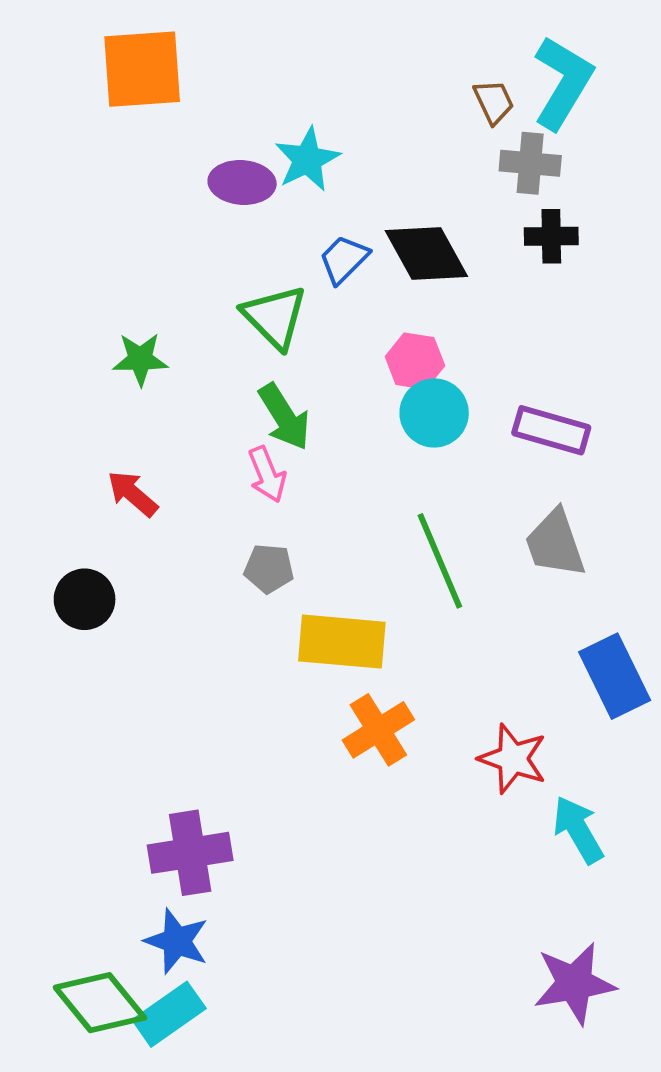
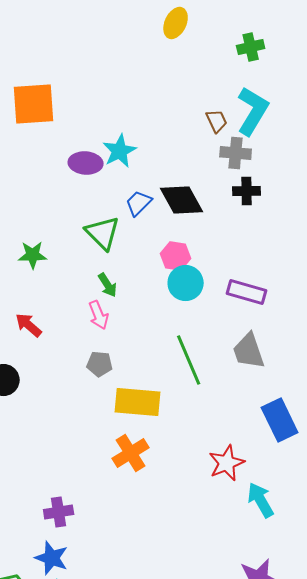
green arrow: (284, 417) -> (108, 285), size x0.7
orange cross: (378, 730) -> (131, 453), moved
red star: (513, 759) -> (227, 463), turned 30
purple cross: (190, 853) -> (59, 512), size x0.7

